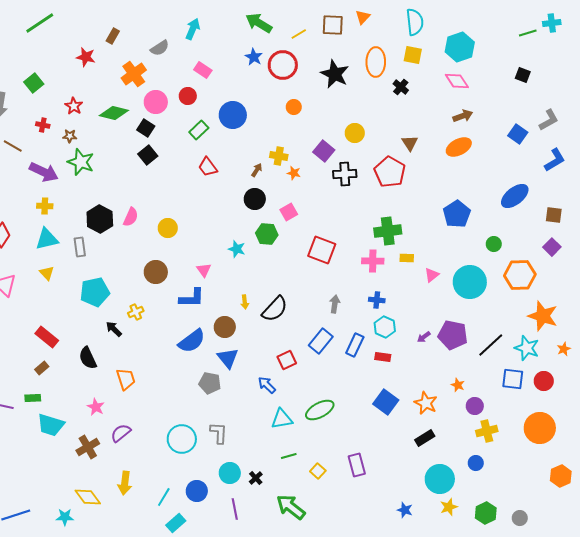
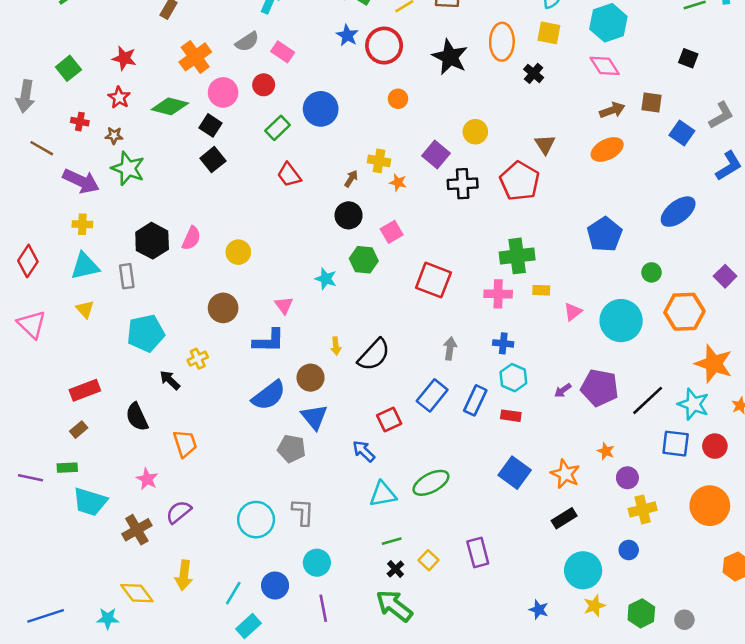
gray semicircle: (160, 48) -> (247, 42), moved
red star: (86, 57) -> (124, 58), moved
brown square: (554, 215) -> (651, 103), moved
red rectangle: (47, 337) -> (85, 390), turned -60
black cross: (256, 478) -> (395, 569), moved

